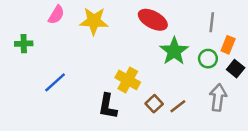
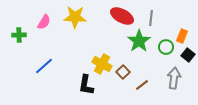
pink semicircle: (56, 15) -> (44, 22), moved
gray line: (212, 22) -> (151, 18), moved
brown square: (154, 104) -> (123, 72), moved

